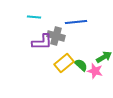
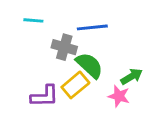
purple L-shape: (42, 42) -> (45, 96), moved
green semicircle: (81, 65) -> (89, 65), moved, size x1.5

